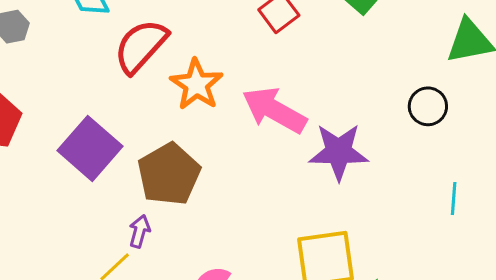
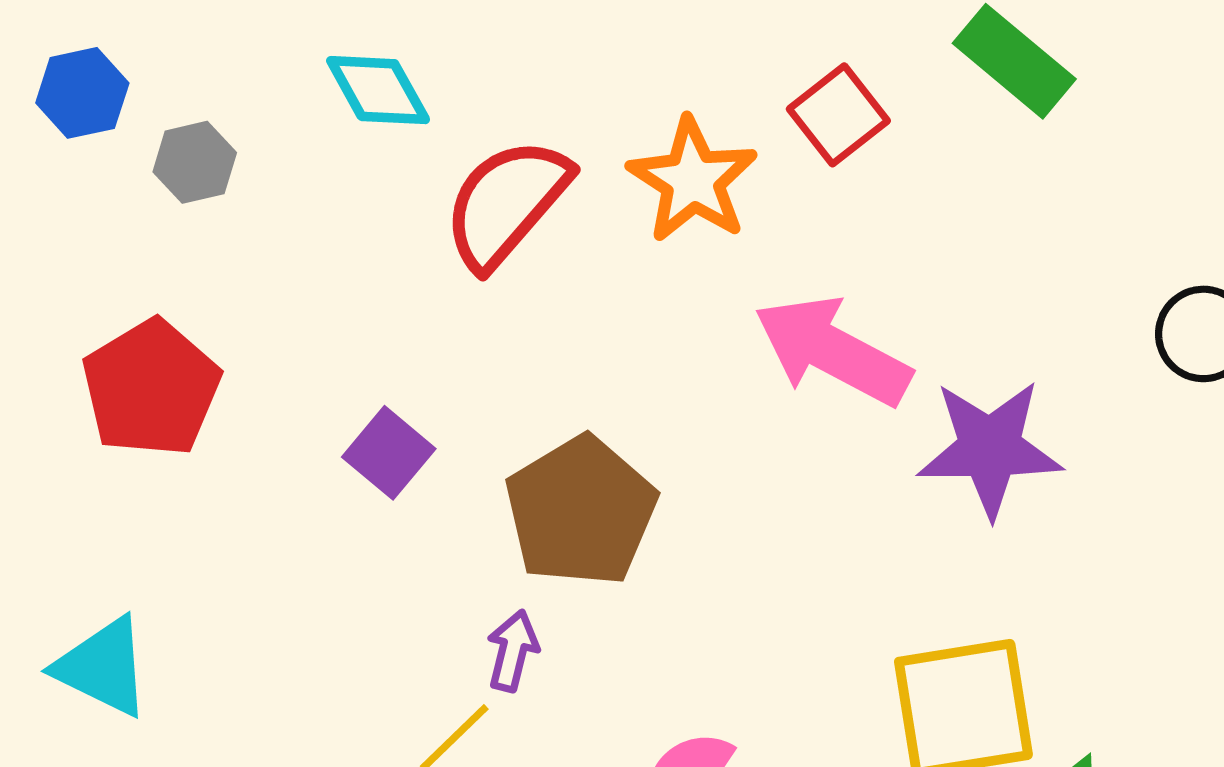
orange star: (196, 84) -> (693, 180), moved
purple square: (90, 148) -> (389, 453), size x0.6

